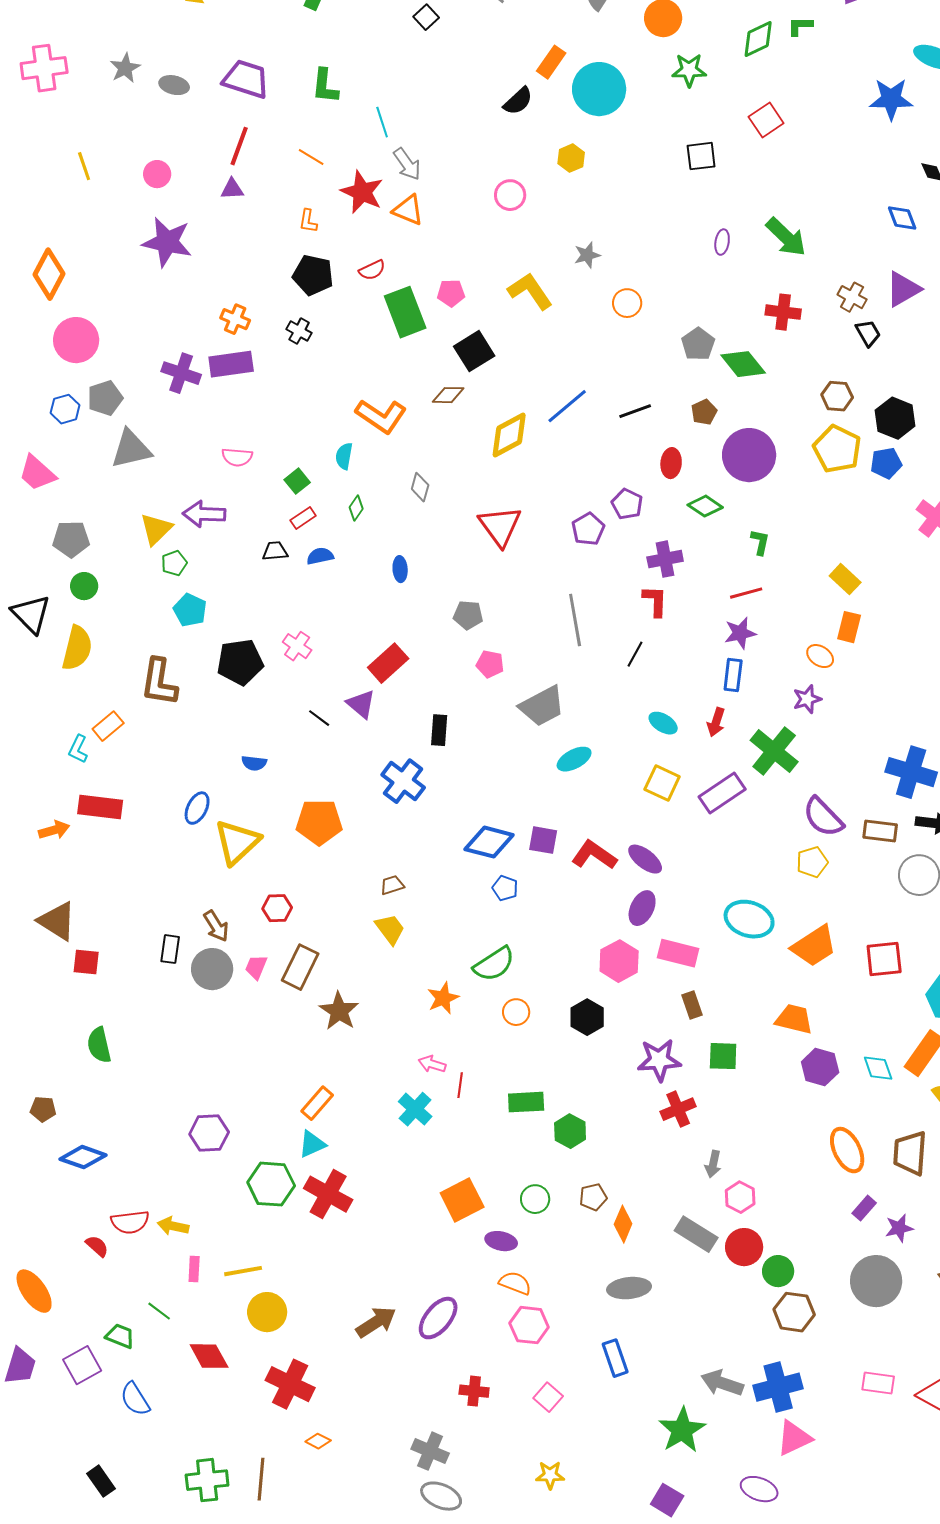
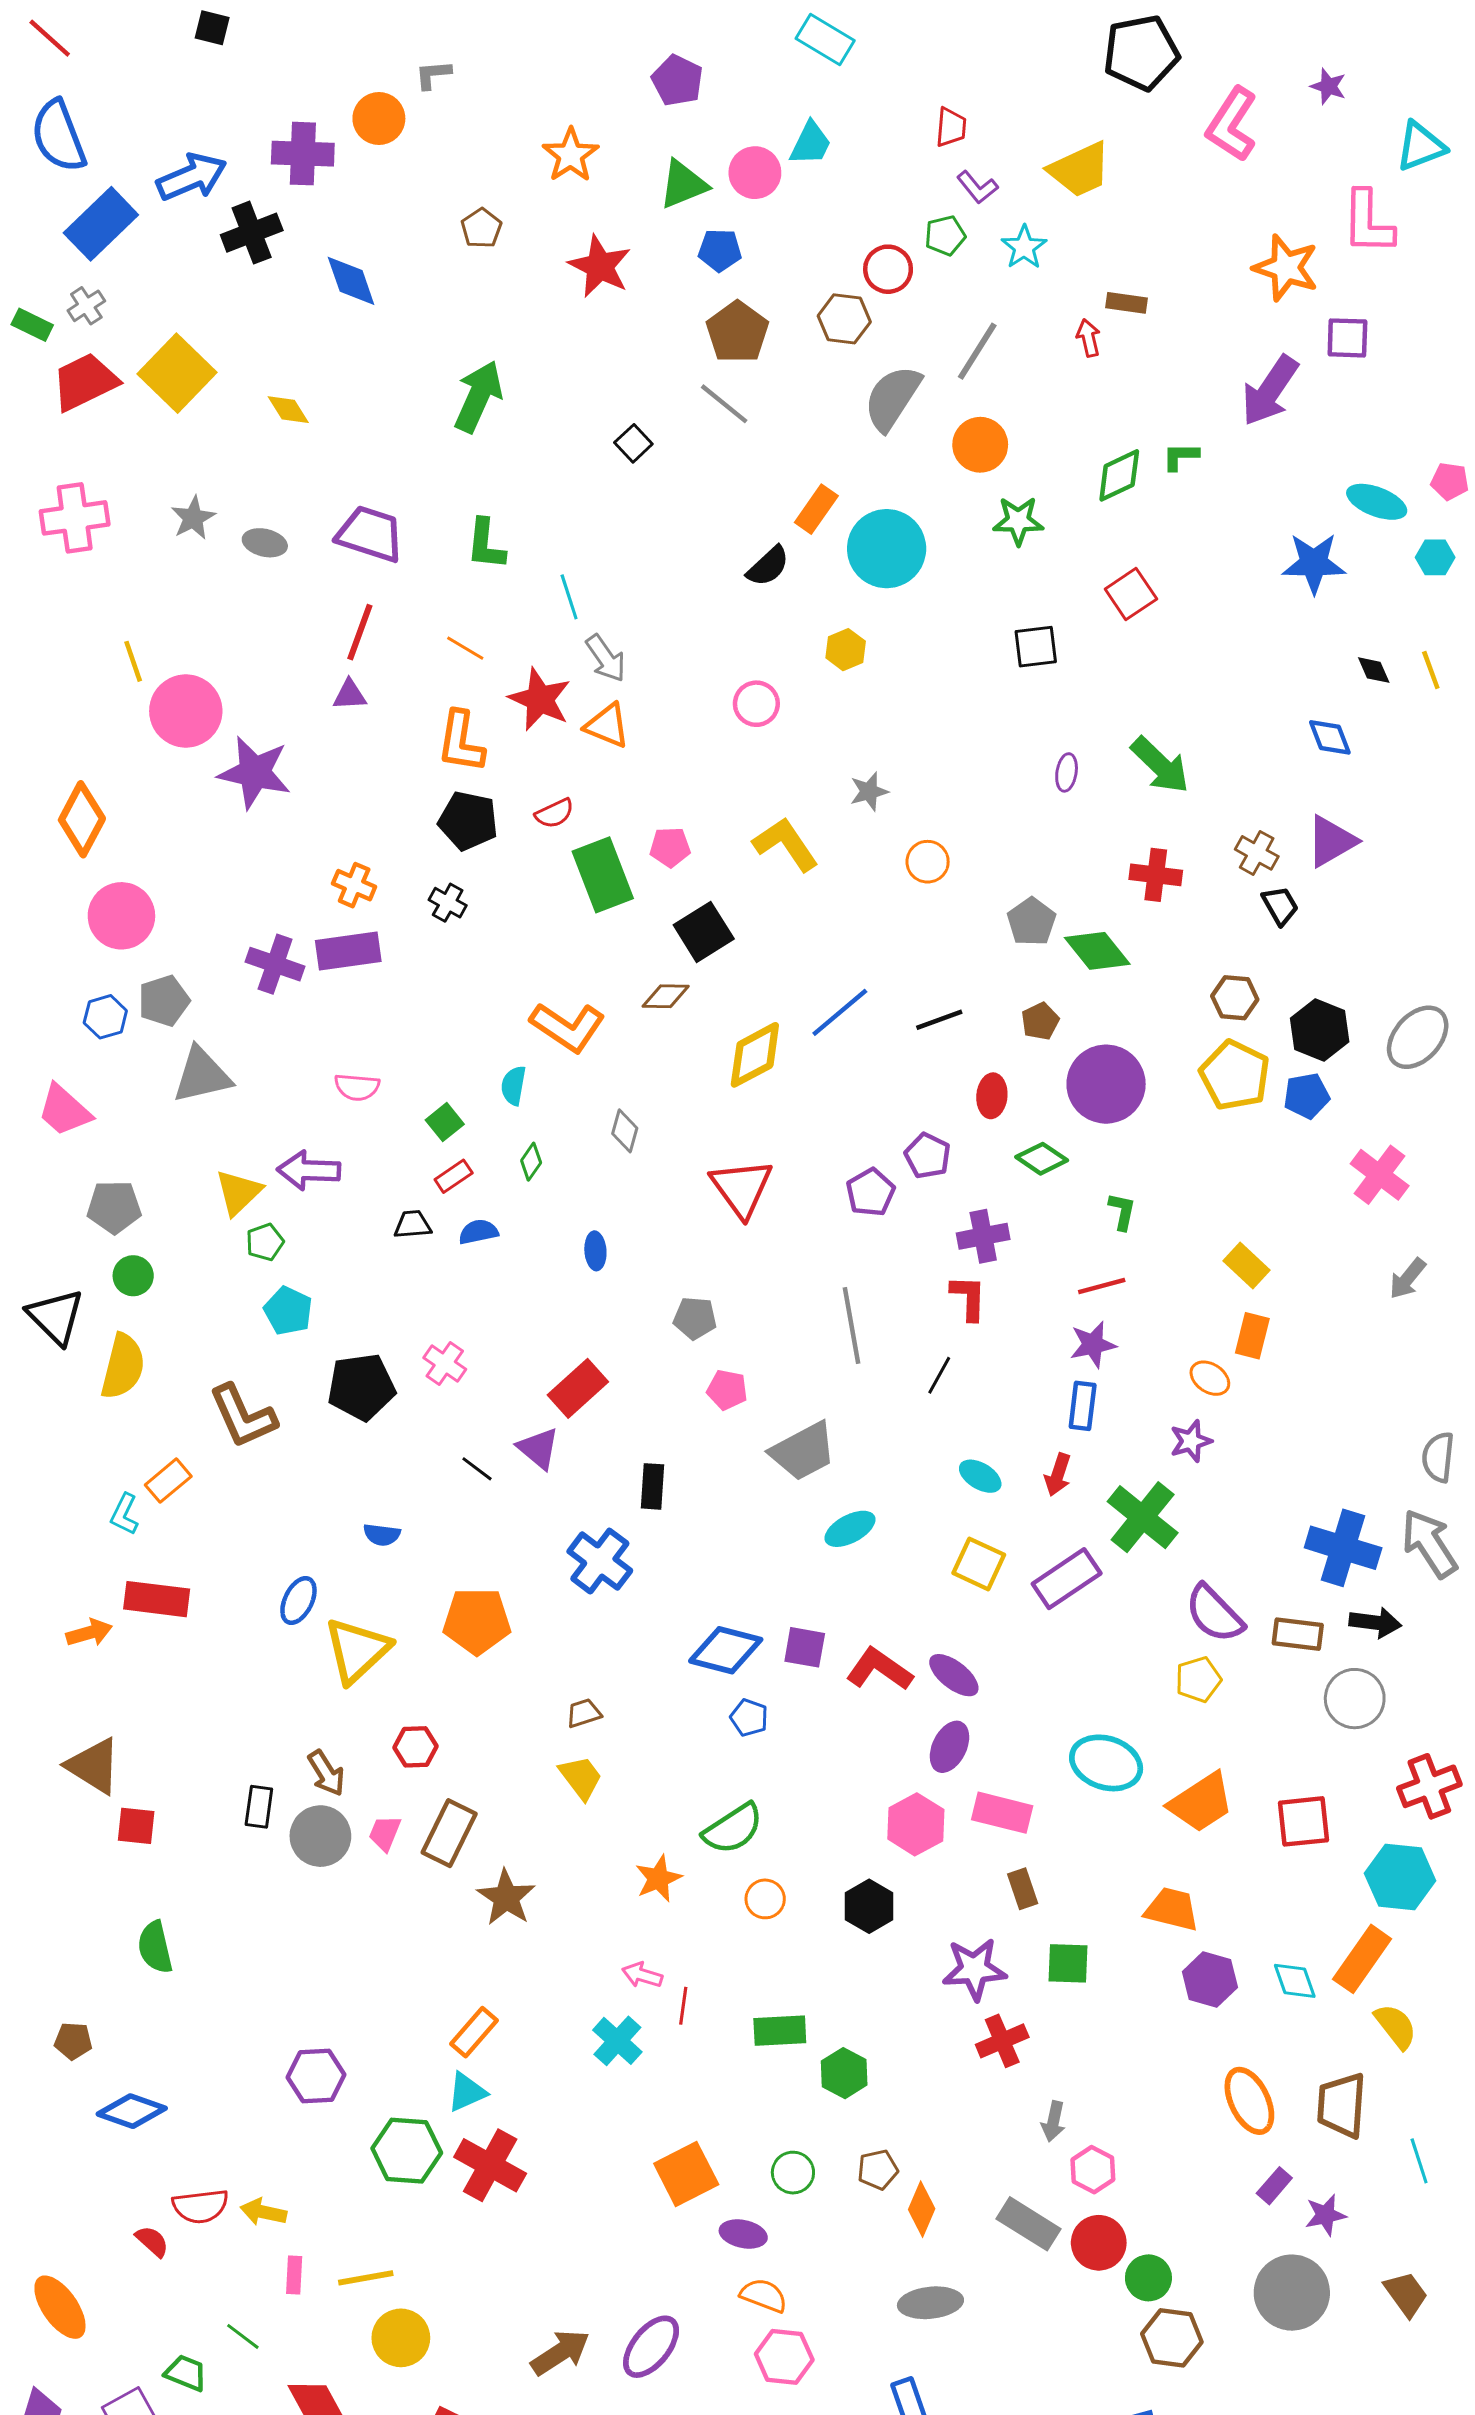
pink circle: (157, 174) -> (186, 711), moved, size x1.8
orange L-shape: (308, 221) -> (461, 742), size x1.8
brown L-shape: (159, 682) -> (243, 1416), turned -33

